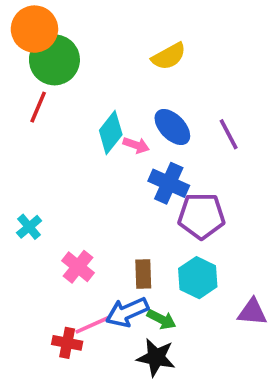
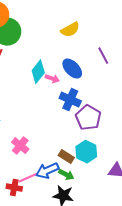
purple line: (229, 134) -> (103, 56), moved
purple pentagon: (201, 216) -> (88, 118), turned 30
brown rectangle: (143, 274) -> (66, 157), moved, turned -56

